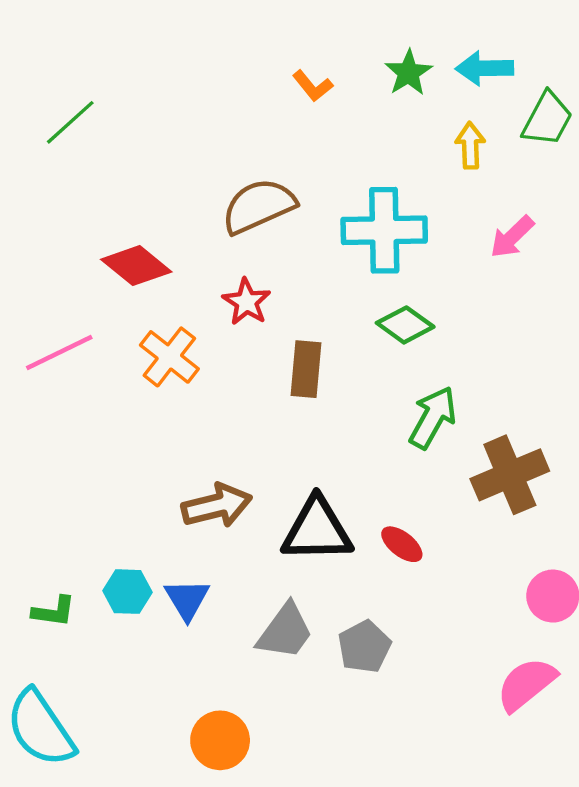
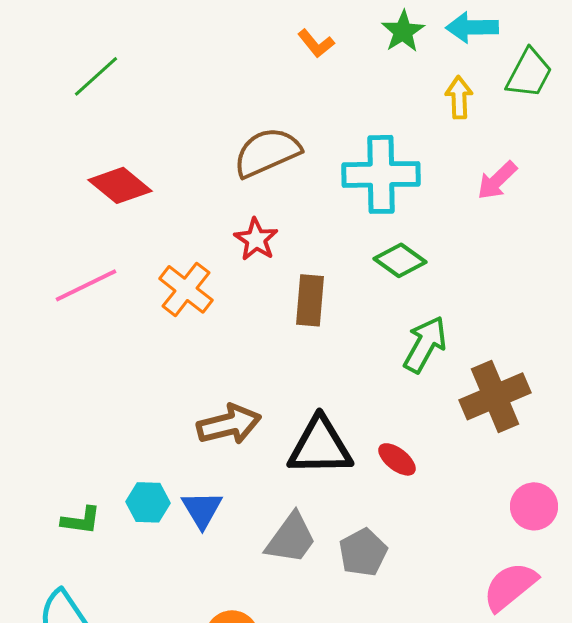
red diamond: (136, 266) -> (120, 185), moved

